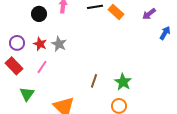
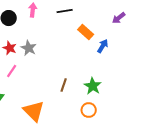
orange rectangle: (116, 12) -> (86, 32), moved
blue arrow: (165, 33) -> (103, 46), moved

